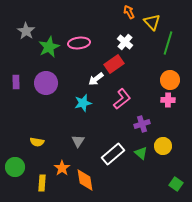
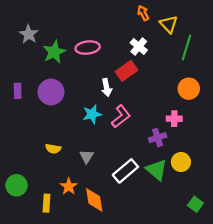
white arrow: (96, 79) -> (106, 88), turned -63
pink L-shape: (122, 99) -> (121, 116), moved
pink cross: (168, 100) -> (174, 119), moved
yellow semicircle: (37, 142) -> (53, 149), moved
green triangle: (141, 153) -> (157, 170), size x1.5

